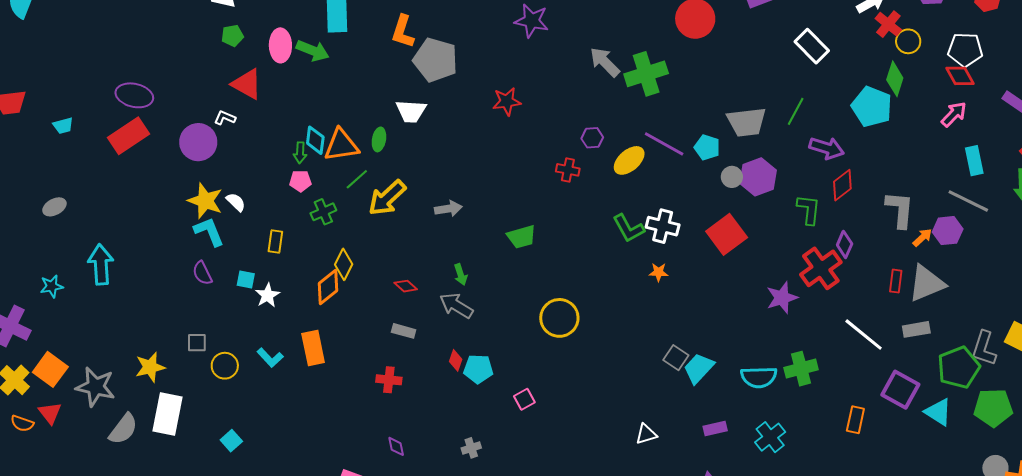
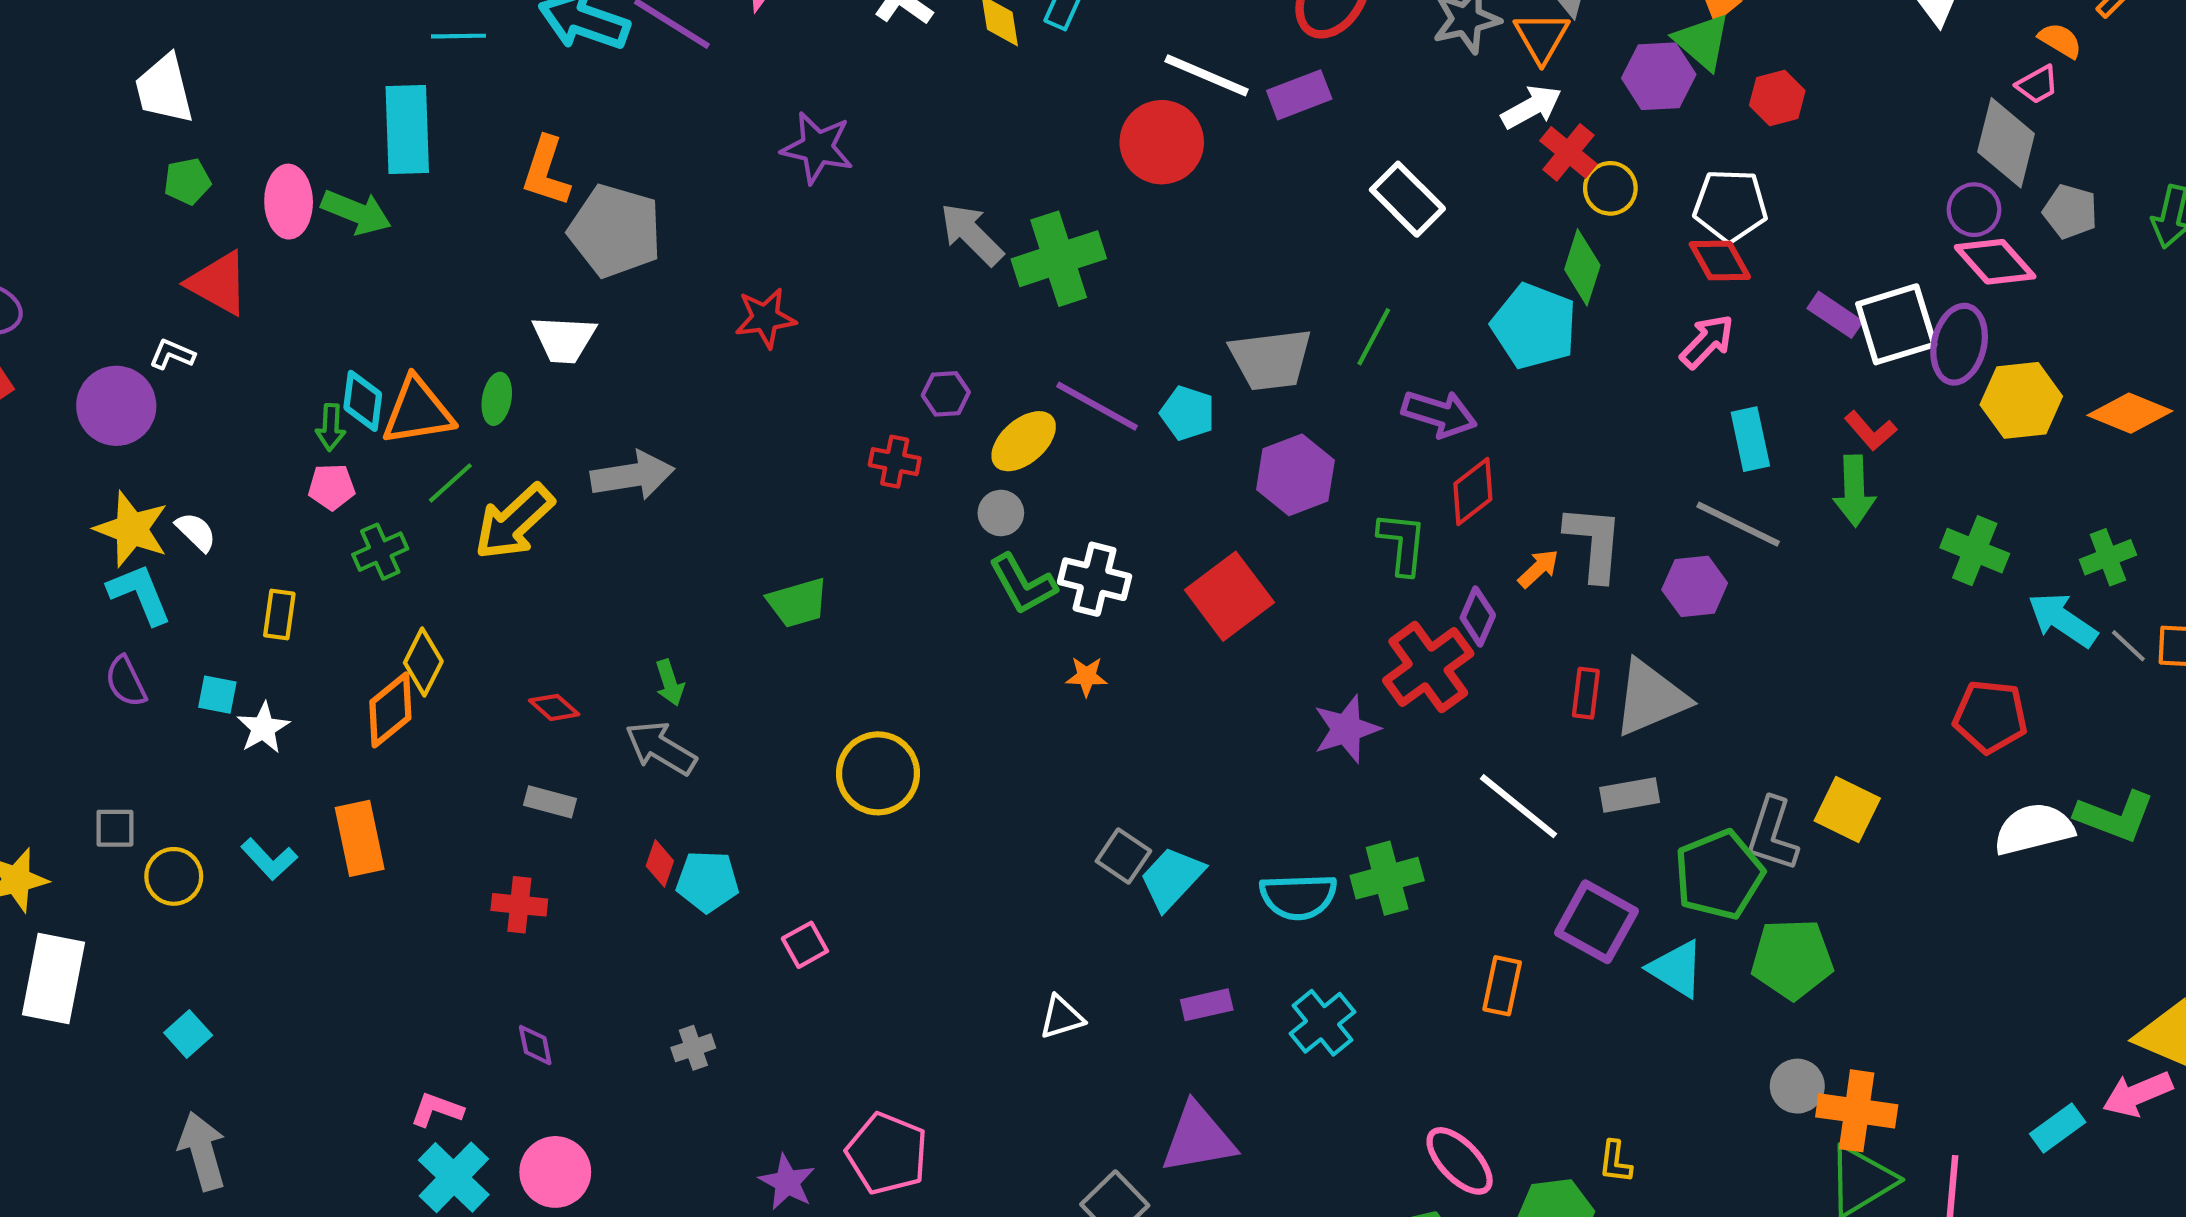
gray circle: (732, 177) -> (1001, 513), moved
gray arrow: (448, 209) -> (633, 475), moved, size x1.4
orange arrow: (922, 237) -> (1538, 569), moved

